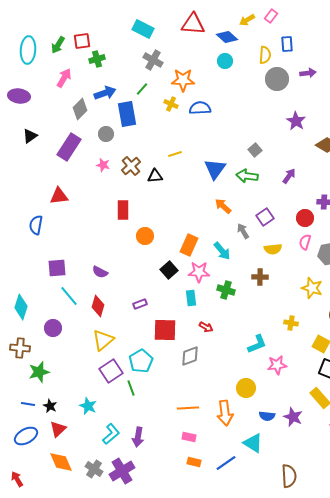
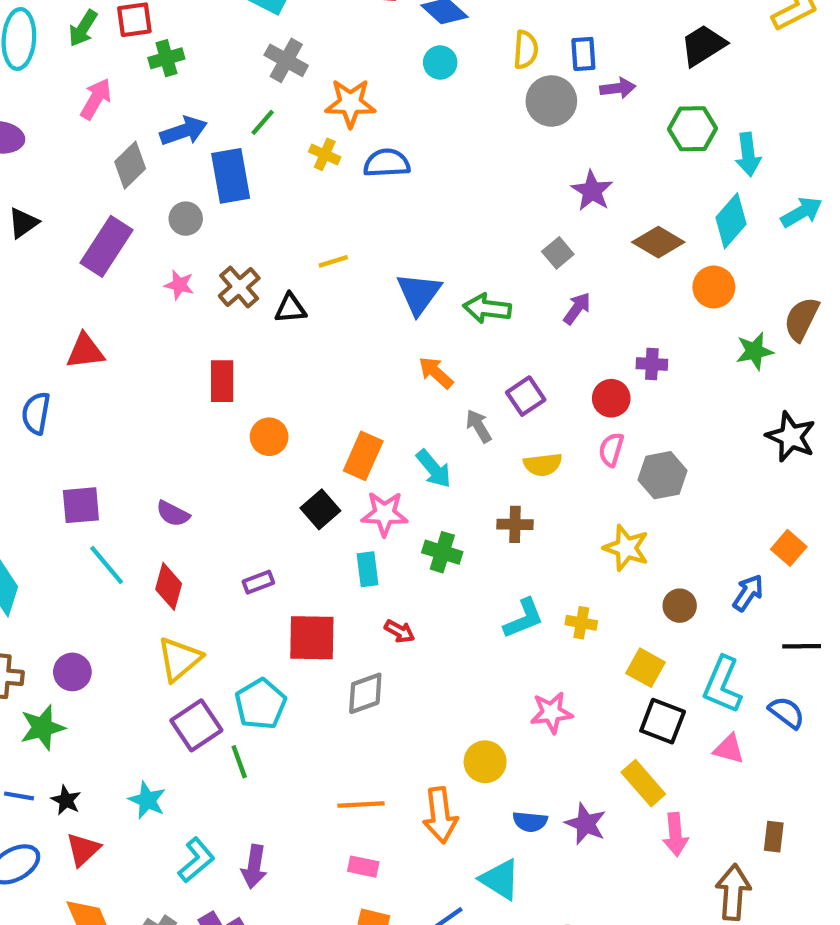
blue rectangle: (287, 44) -> (583, 54), moved
gray square: (255, 150) -> (558, 253), moved
purple circle: (53, 328) -> (72, 672), moved
cyan L-shape: (257, 344) -> (524, 618), moved

